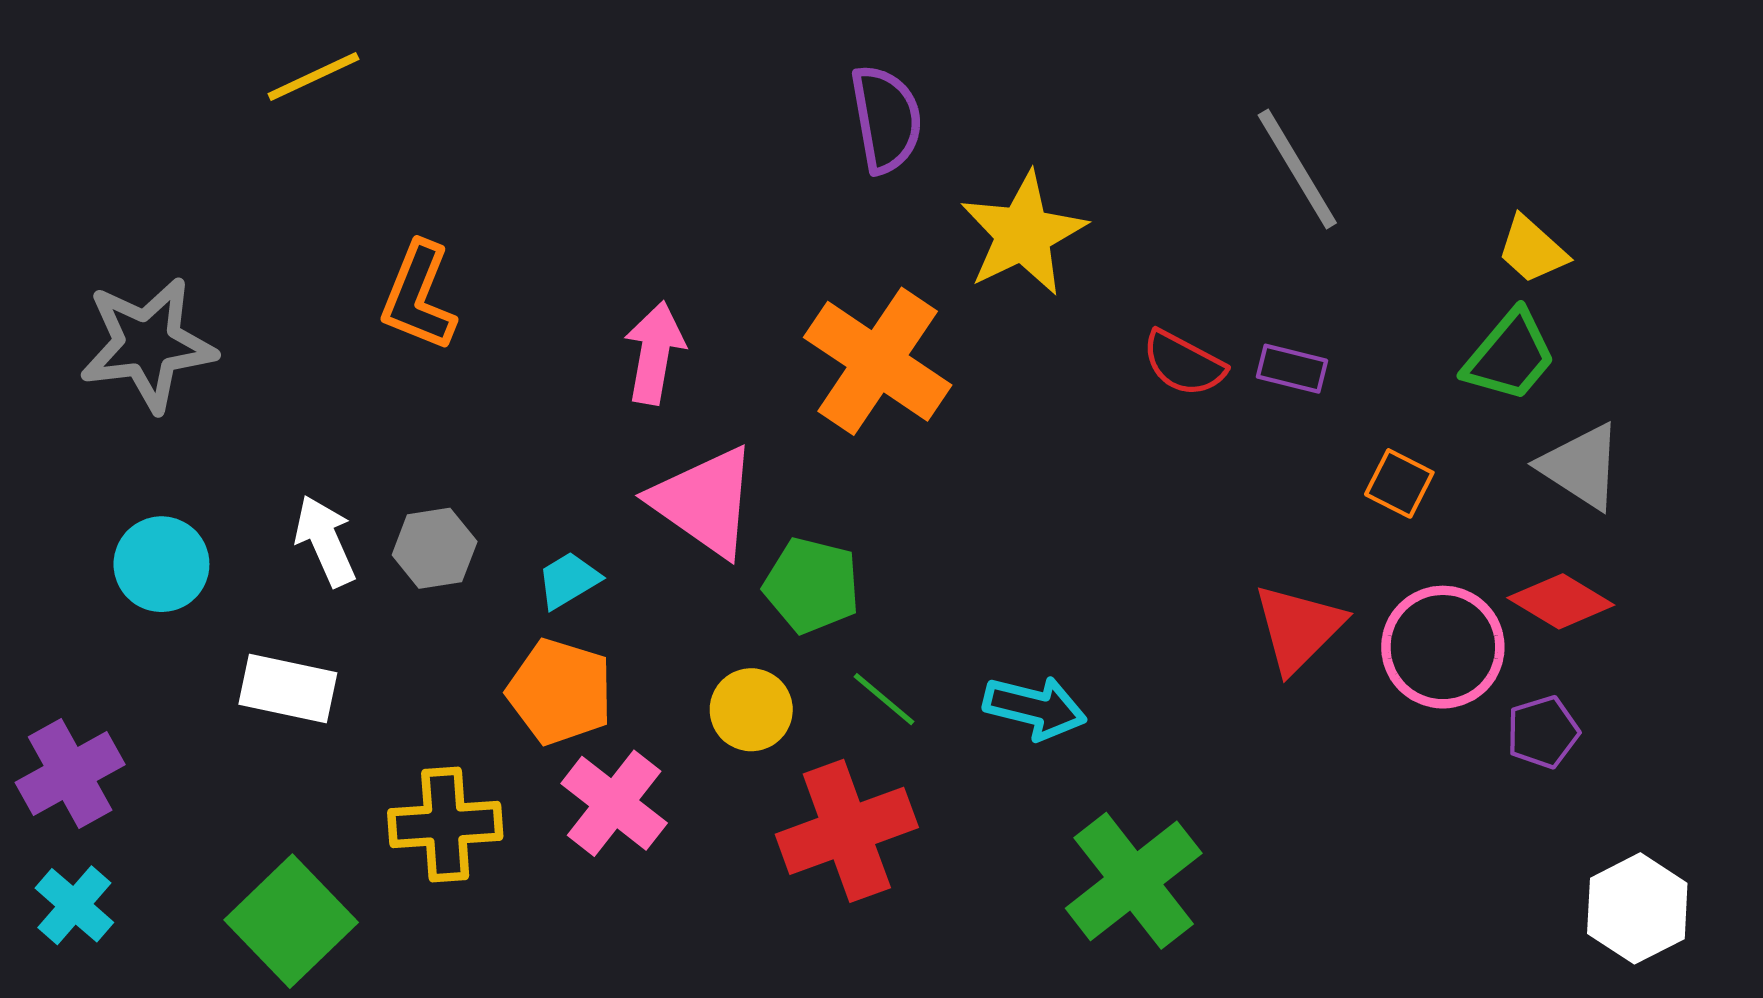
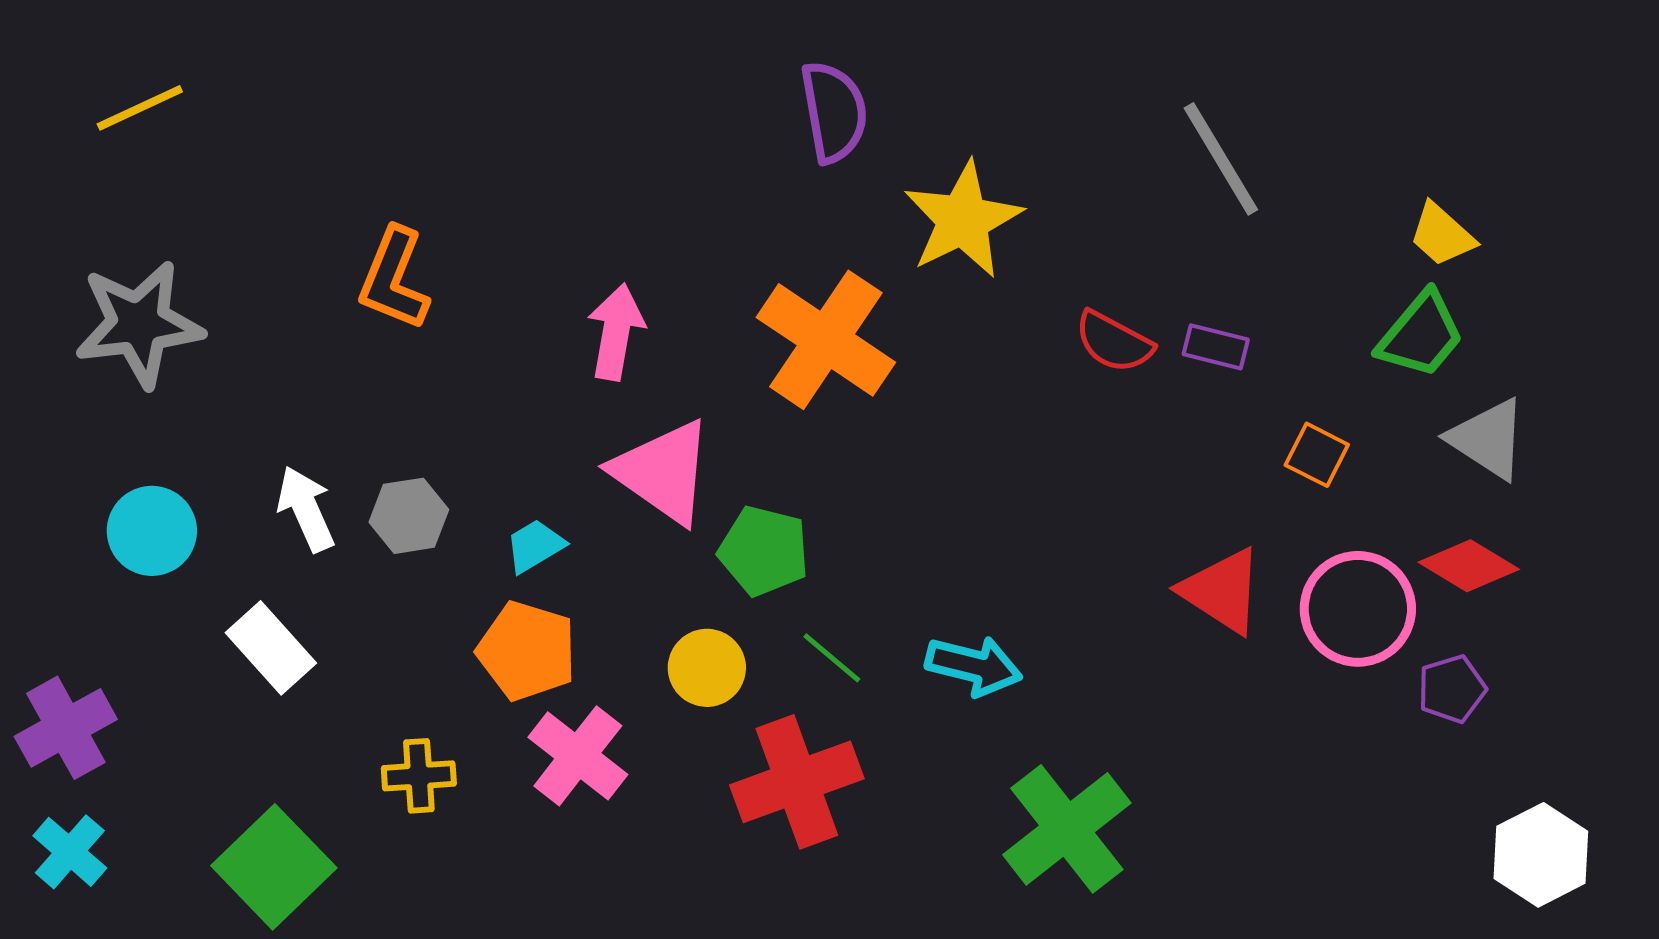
yellow line: (313, 76) -> (140, 108), moved
red triangle: (1298, 628) -> (1222, 591), turned -42
white rectangle: (288, 688) -> (271, 648), turned 36
yellow cross: (445, 824) -> (419, 776), size x0.7

